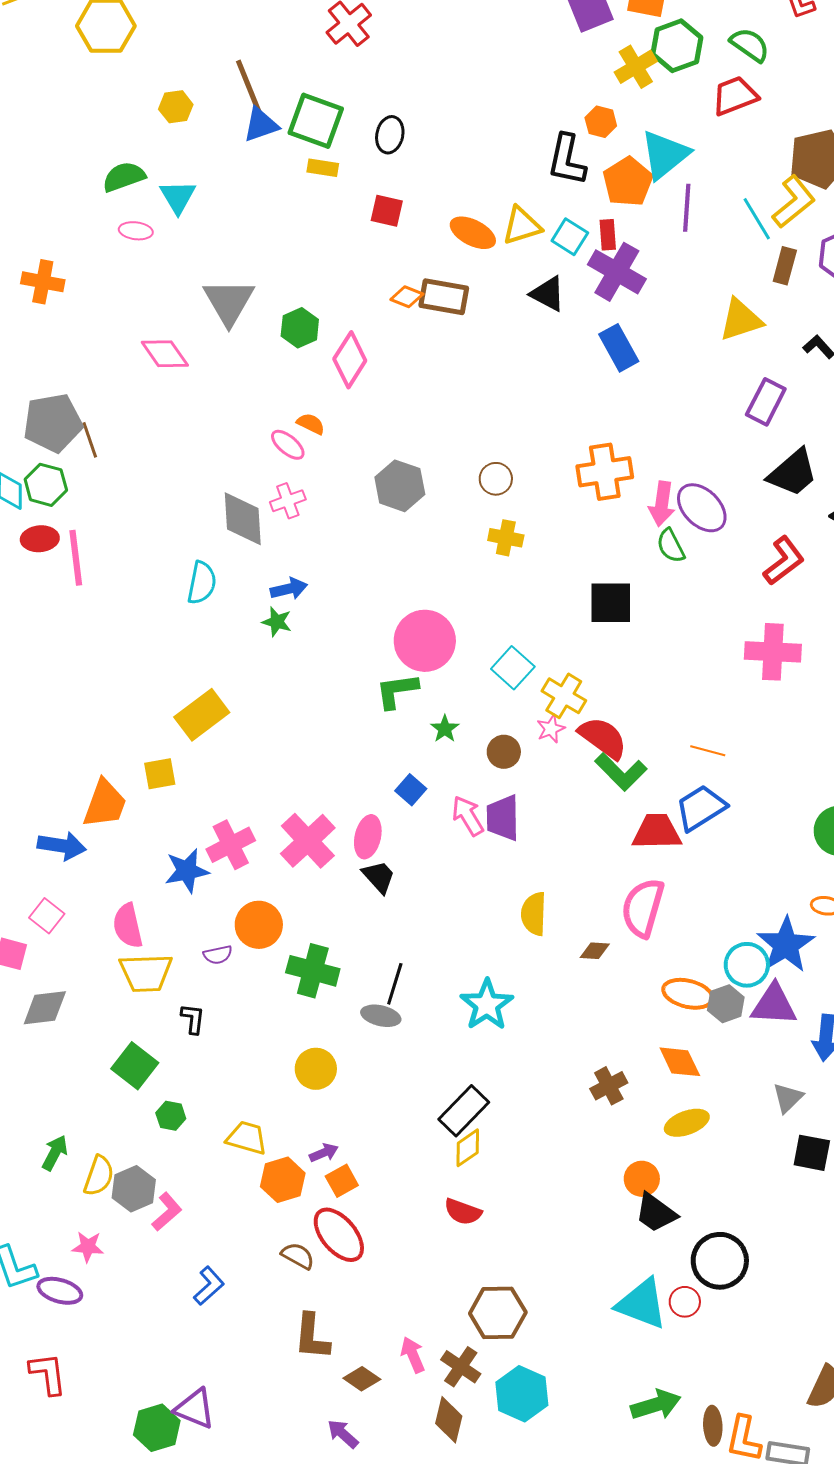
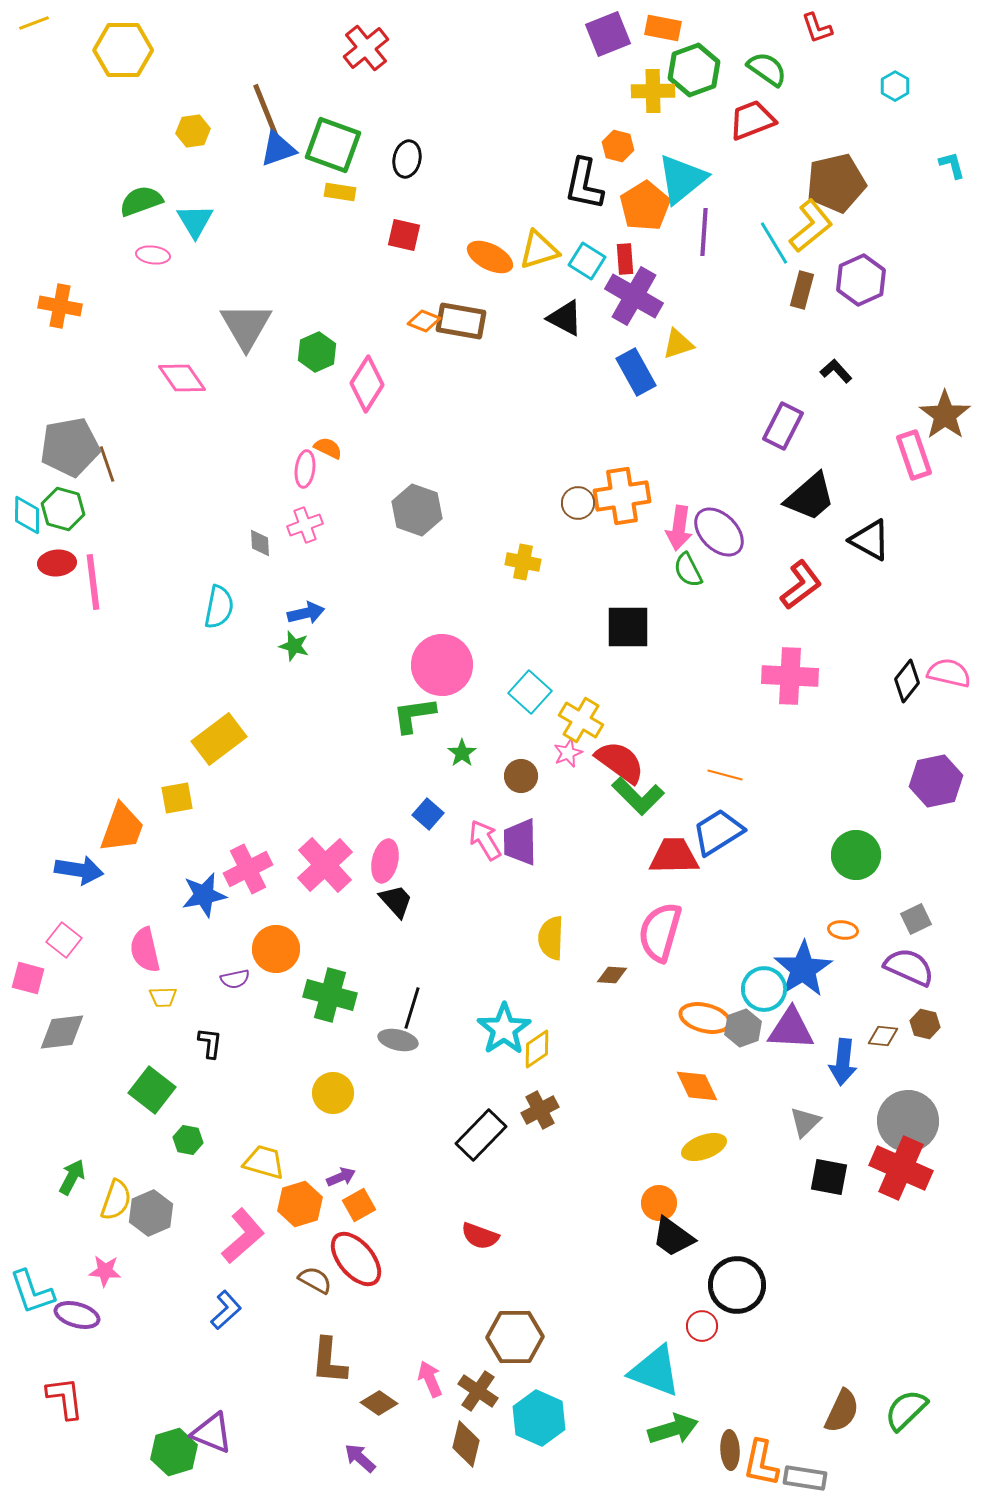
yellow cross: (636, 67) -> (653, 91), turned 30
yellow triangle: (741, 320) -> (678, 344), moved, size x0.7
pink ellipse: (288, 445) -> (305, 469), turned 57
brown circle: (496, 479) -> (578, 503), moved
gray diamond: (243, 519) -> (260, 543), size x0.5
yellow trapezoid: (146, 973) -> (163, 997), size x0.5
brown cross: (609, 1086) -> (540, 1110), moved
yellow diamond: (468, 1148) -> (537, 1049), moved
pink L-shape: (167, 1212) -> (243, 1236), moved, size x1.4
cyan triangle: (642, 1304) -> (655, 1371), moved

